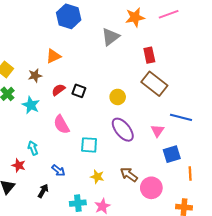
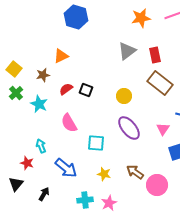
gray triangle: (111, 37) -> (127, 51), moved
blue arrow: (58, 170) -> (66, 168), size x1.6
black arrow: (43, 191) -> (44, 194), moved

